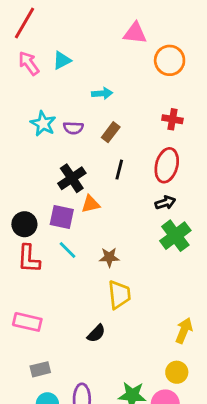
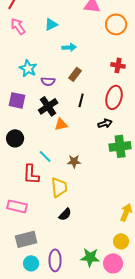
cyan triangle: (62, 60) -> (51, 24), moved
purple semicircle: (73, 128) -> (48, 81), moved
black arrow: (165, 203) -> (105, 123), moved
purple square: (62, 217) -> (17, 100), moved
green cross: (175, 236) -> (120, 146), turned 30
red L-shape: (29, 259) -> (31, 174), moved
yellow trapezoid: (119, 295) -> (59, 187), moved
gray rectangle: (40, 369) -> (26, 239), size x1.5

